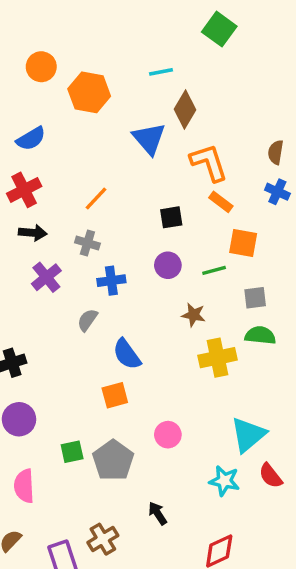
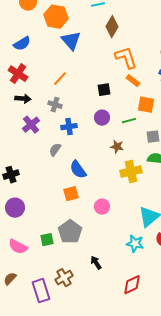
blue triangle: (149, 139) -> (71, 41), moved
red cross: (24, 190) -> (18, 74), turned -30
pink circle: (168, 435) -> (102, 207), moved
green square: (72, 452) -> (47, 240), moved
pink semicircle: (24, 486) -> (18, 247), turned -60

